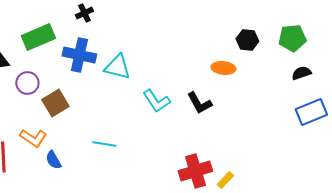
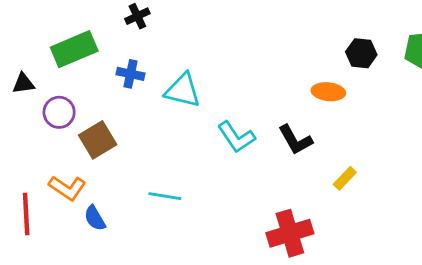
blue cross: (79, 55) -> (131, 74), size x0.6
yellow rectangle: (225, 180) -> (345, 178), moved

